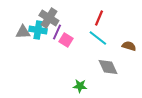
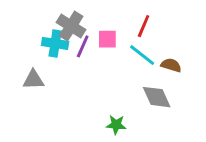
gray triangle: (23, 32) -> (33, 80), moved
pink square: (66, 40) -> (107, 39), moved, turned -32
brown semicircle: (129, 46) -> (171, 65), moved

